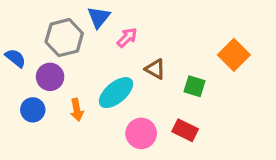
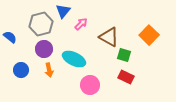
brown triangle: (155, 69) -> (109, 37), moved, size x1.5
purple circle: (50, 77) -> (44, 49), moved
cyan ellipse: (116, 93) -> (74, 59), turned 65
red rectangle: (185, 130) -> (126, 77), moved

